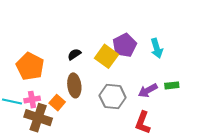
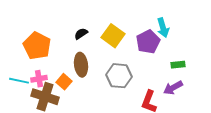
purple pentagon: (125, 45) -> (148, 42), moved
purple arrow: (148, 90) -> (173, 88), moved

